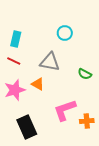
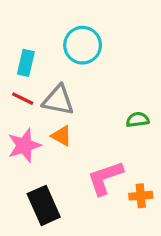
cyan circle: (65, 33) -> (83, 45), moved, size x1.5
gray triangle: (50, 62) -> (58, 100), moved
green semicircle: (85, 74) -> (138, 120), turned 144

